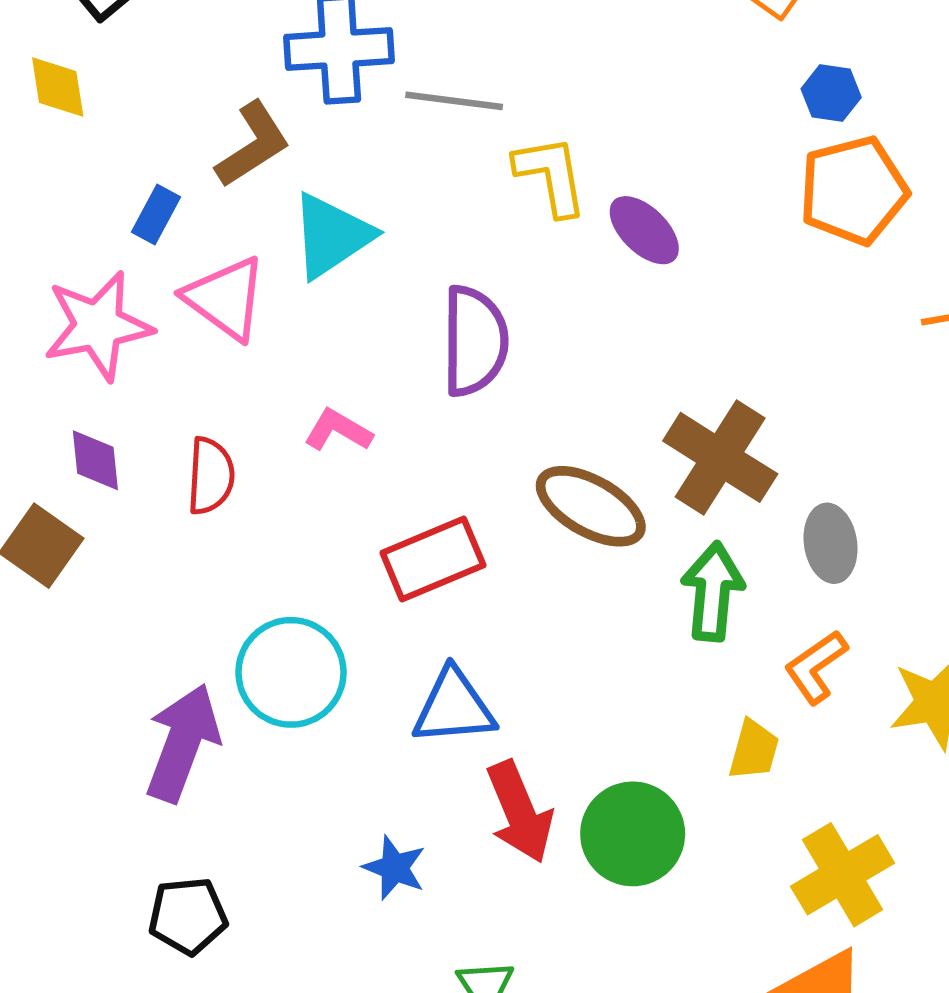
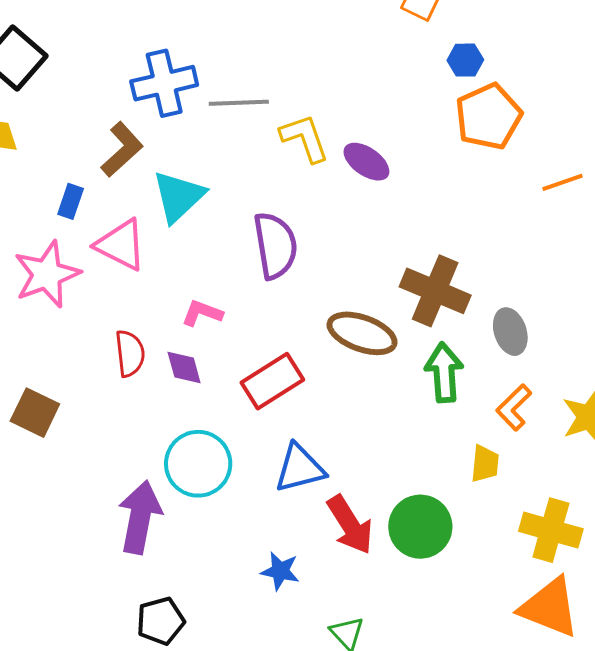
purple diamond: (95, 460) -> (184, 368), moved
yellow cross: (843, 875) -> (551, 530), turned -34

